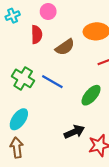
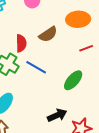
red semicircle: (37, 35) -> (21, 43), moved

